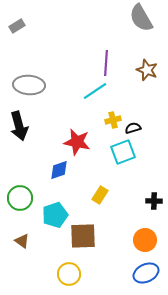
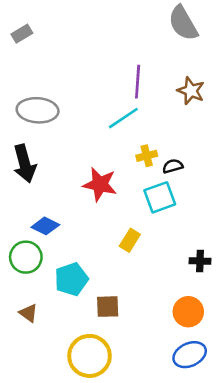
blue diamond: (59, 170) -> (45, 226), moved, turned 45
yellow rectangle: (100, 195) -> (130, 240), moved
brown square: (83, 236) -> (108, 307), size x0.7
yellow circle: (69, 274) -> (90, 356), size x1.4

